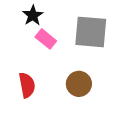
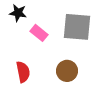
black star: (33, 15) -> (18, 13), moved, turned -30

